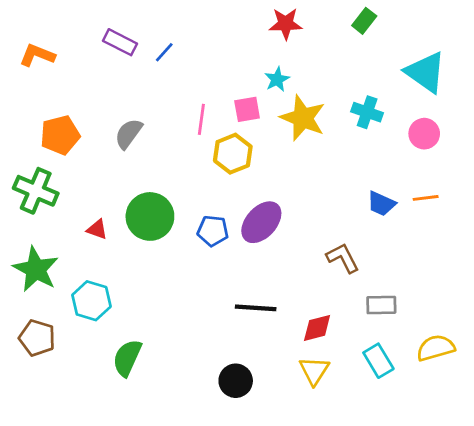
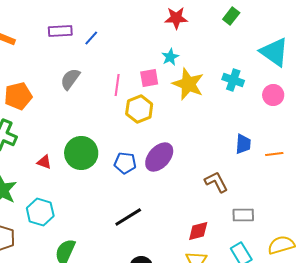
purple rectangle: (120, 42) -> (60, 31), turned -30
gray semicircle: (129, 134) -> (70, 79), moved
orange line: (426, 198) -> (274, 154), moved
blue trapezoid: (381, 204) -> (243, 144), turned -110
black line: (256, 308) -> (128, 217), moved, turned -36

